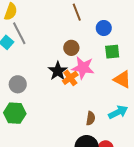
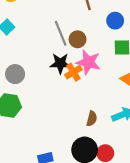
gray line: (19, 33) -> (61, 33), moved
black star: (58, 71) -> (60, 63), turned 30

